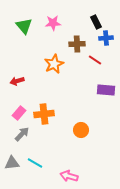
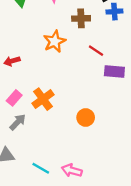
red line: (95, 60) -> (96, 51), moved
orange cross: (44, 114) -> (43, 99), turned -30
cyan line: (35, 163) -> (41, 168), moved

